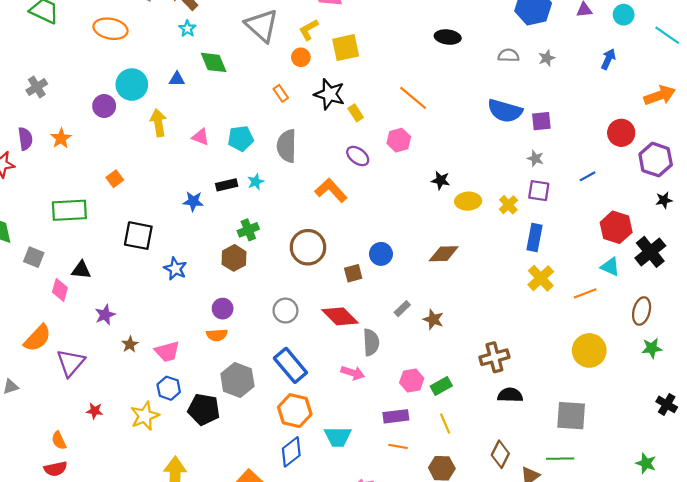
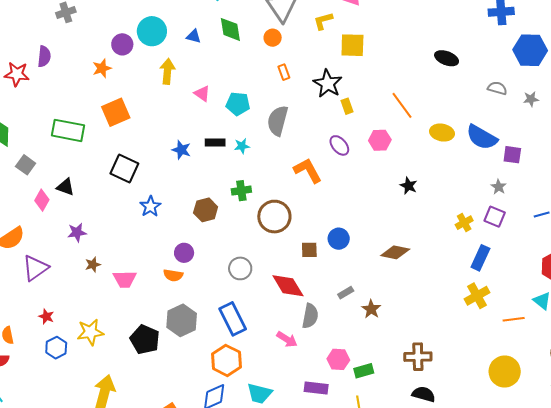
orange circle: (301, 57) -> (273, 38), moved
orange star: (61, 138) -> (102, 68), moved
orange square: (115, 179) -> (116, 112), size x1.8
yellow ellipse: (468, 201) -> (442, 133), moved
green cross: (248, 230) -> (241, 191), moved
blue hexagon: (169, 388) -> (56, 348), moved

